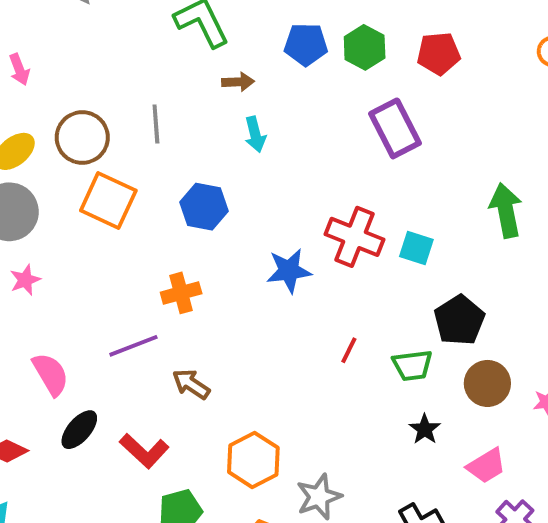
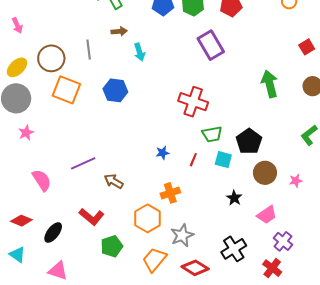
brown arrow: (238, 82) -> (119, 31), moved
cyan square: (416, 248) -> (223, 160), moved
blue star: (289, 271) -> (163, 153), moved, size x0.6
orange cross: (181, 293) -> (170, 193), moved
green trapezoid: (412, 365) -> (212, 134), moved
black ellipse: (79, 430) -> (53, 233), moved

